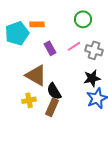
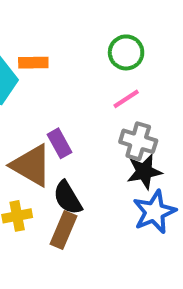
pink line: (74, 46) -> (126, 99), moved
purple rectangle: (50, 48) -> (59, 143), moved
gray cross: (94, 50) -> (138, 141), moved

